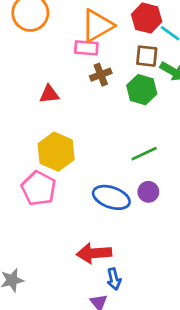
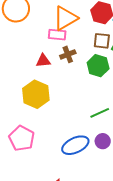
red triangle: (49, 94) -> (43, 61), moved
yellow hexagon: (56, 152) -> (36, 94), moved
blue ellipse: (111, 197) -> (75, 145), turned -44

